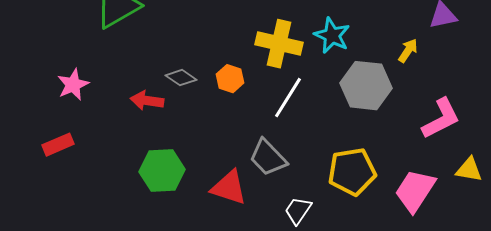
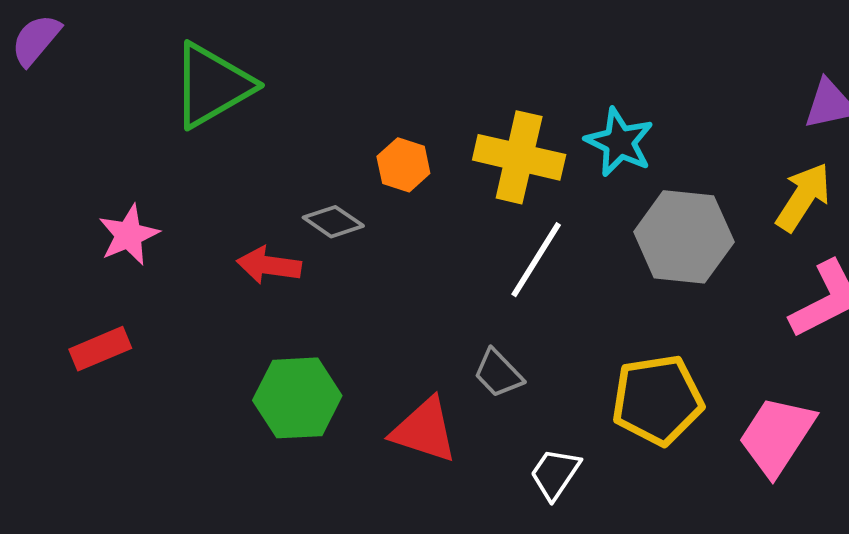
yellow arrow: (408, 51) -> (803, 197), moved, size x1.5
orange hexagon: (230, 79) -> (403, 165), moved
gray trapezoid: (268, 158) -> (498, 373), size x0.7

